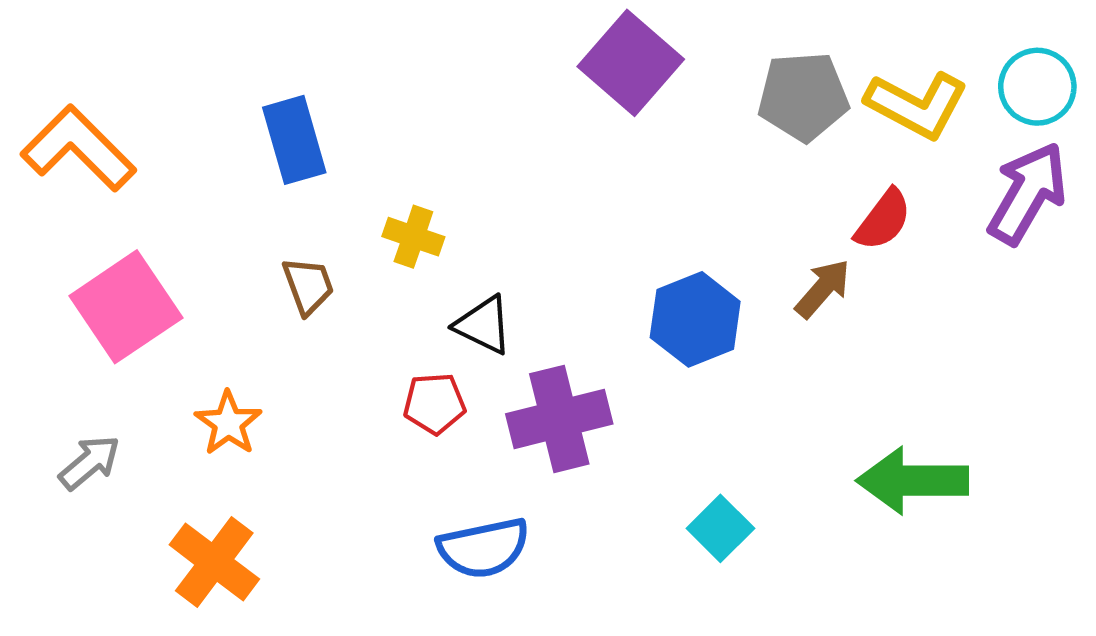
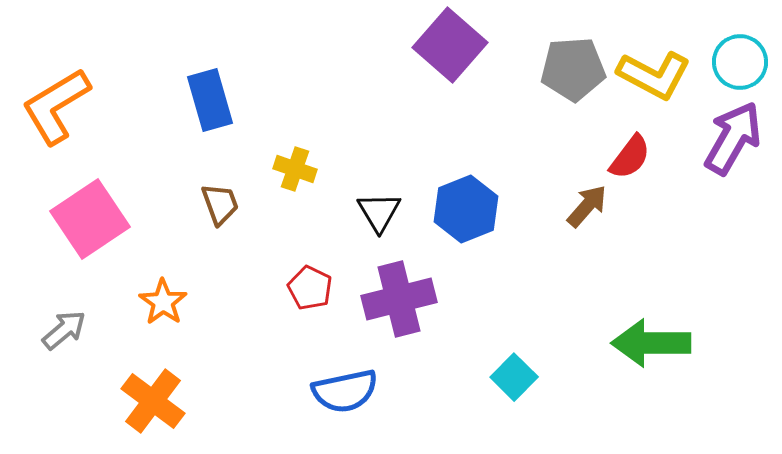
orange L-shape: (78, 148) -> (56, 106), turned -76
blue hexagon: (695, 319) -> (466, 209), moved
black triangle: (484, 325) -> (379, 212), moved, turned 33
red pentagon: (434, 404) -> (310, 288), turned 30

